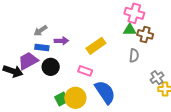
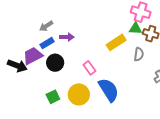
yellow rectangle: (96, 46) -> (116, 42), moved
blue rectangle: (42, 48) -> (47, 43), turned -40
pink rectangle: (85, 71) -> (89, 68), turned 32
green square: (61, 99) -> (53, 97), moved

